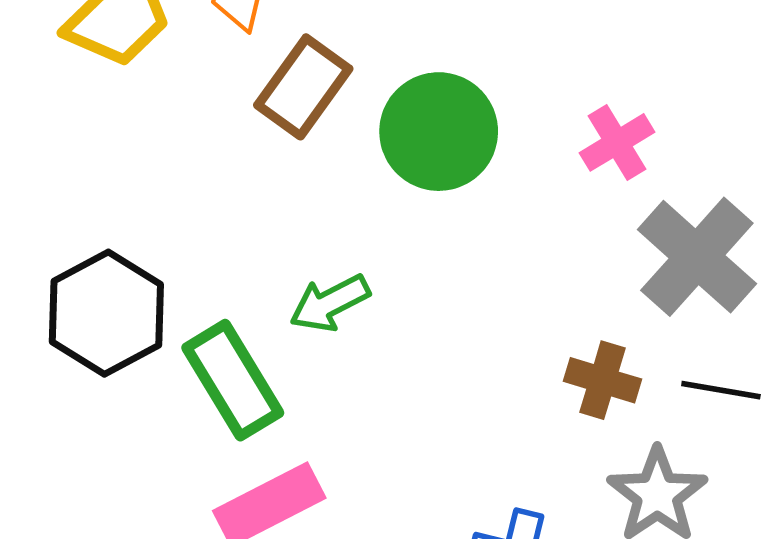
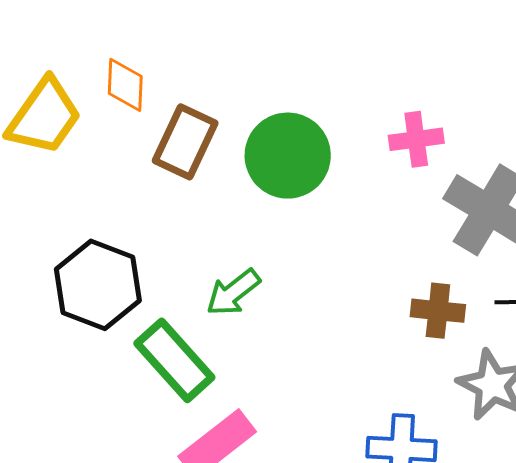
pink cross: (617, 142) -> (416, 139), turned 34
black hexagon: (106, 313) -> (98, 285), moved

